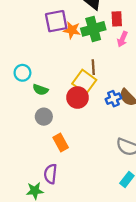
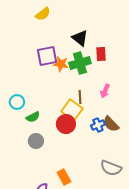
pink arrow: (122, 39) -> (105, 91), moved
green semicircle: (40, 90) -> (33, 117), turned -48
orange rectangle: (61, 142) -> (64, 177), moved

